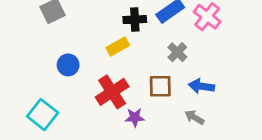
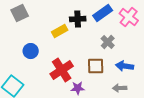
yellow rectangle: (118, 46) -> (60, 31), moved
gray arrow: (194, 117) -> (120, 88), turned -32

